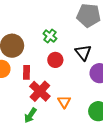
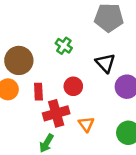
red circle: (55, 60) -> (73, 86), moved
red cross: (40, 91) -> (56, 113), turned 35

